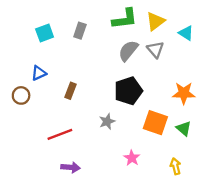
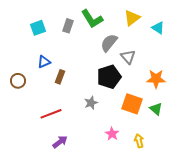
green L-shape: (125, 19) -> (92, 19), moved, turned 65
gray triangle: (155, 50) -> (128, 57), moved
blue triangle: (39, 73) -> (44, 62), moved
yellow arrow: (175, 166) -> (139, 141), moved
purple arrow: (71, 167) -> (60, 142), turned -42

